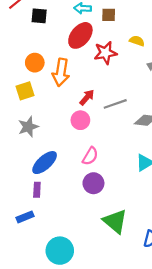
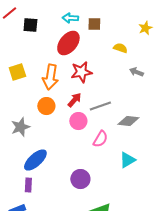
red star: (105, 53) -> (81, 72), moved
orange circle: (35, 63) -> (46, 106), moved
yellow square: (25, 91) -> (17, 72), moved
pink circle: (80, 120) -> (78, 121), moved
pink semicircle: (90, 156) -> (100, 139), moved

